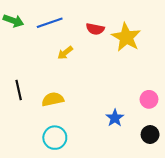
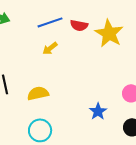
blue line: (50, 23) -> (50, 22), moved

